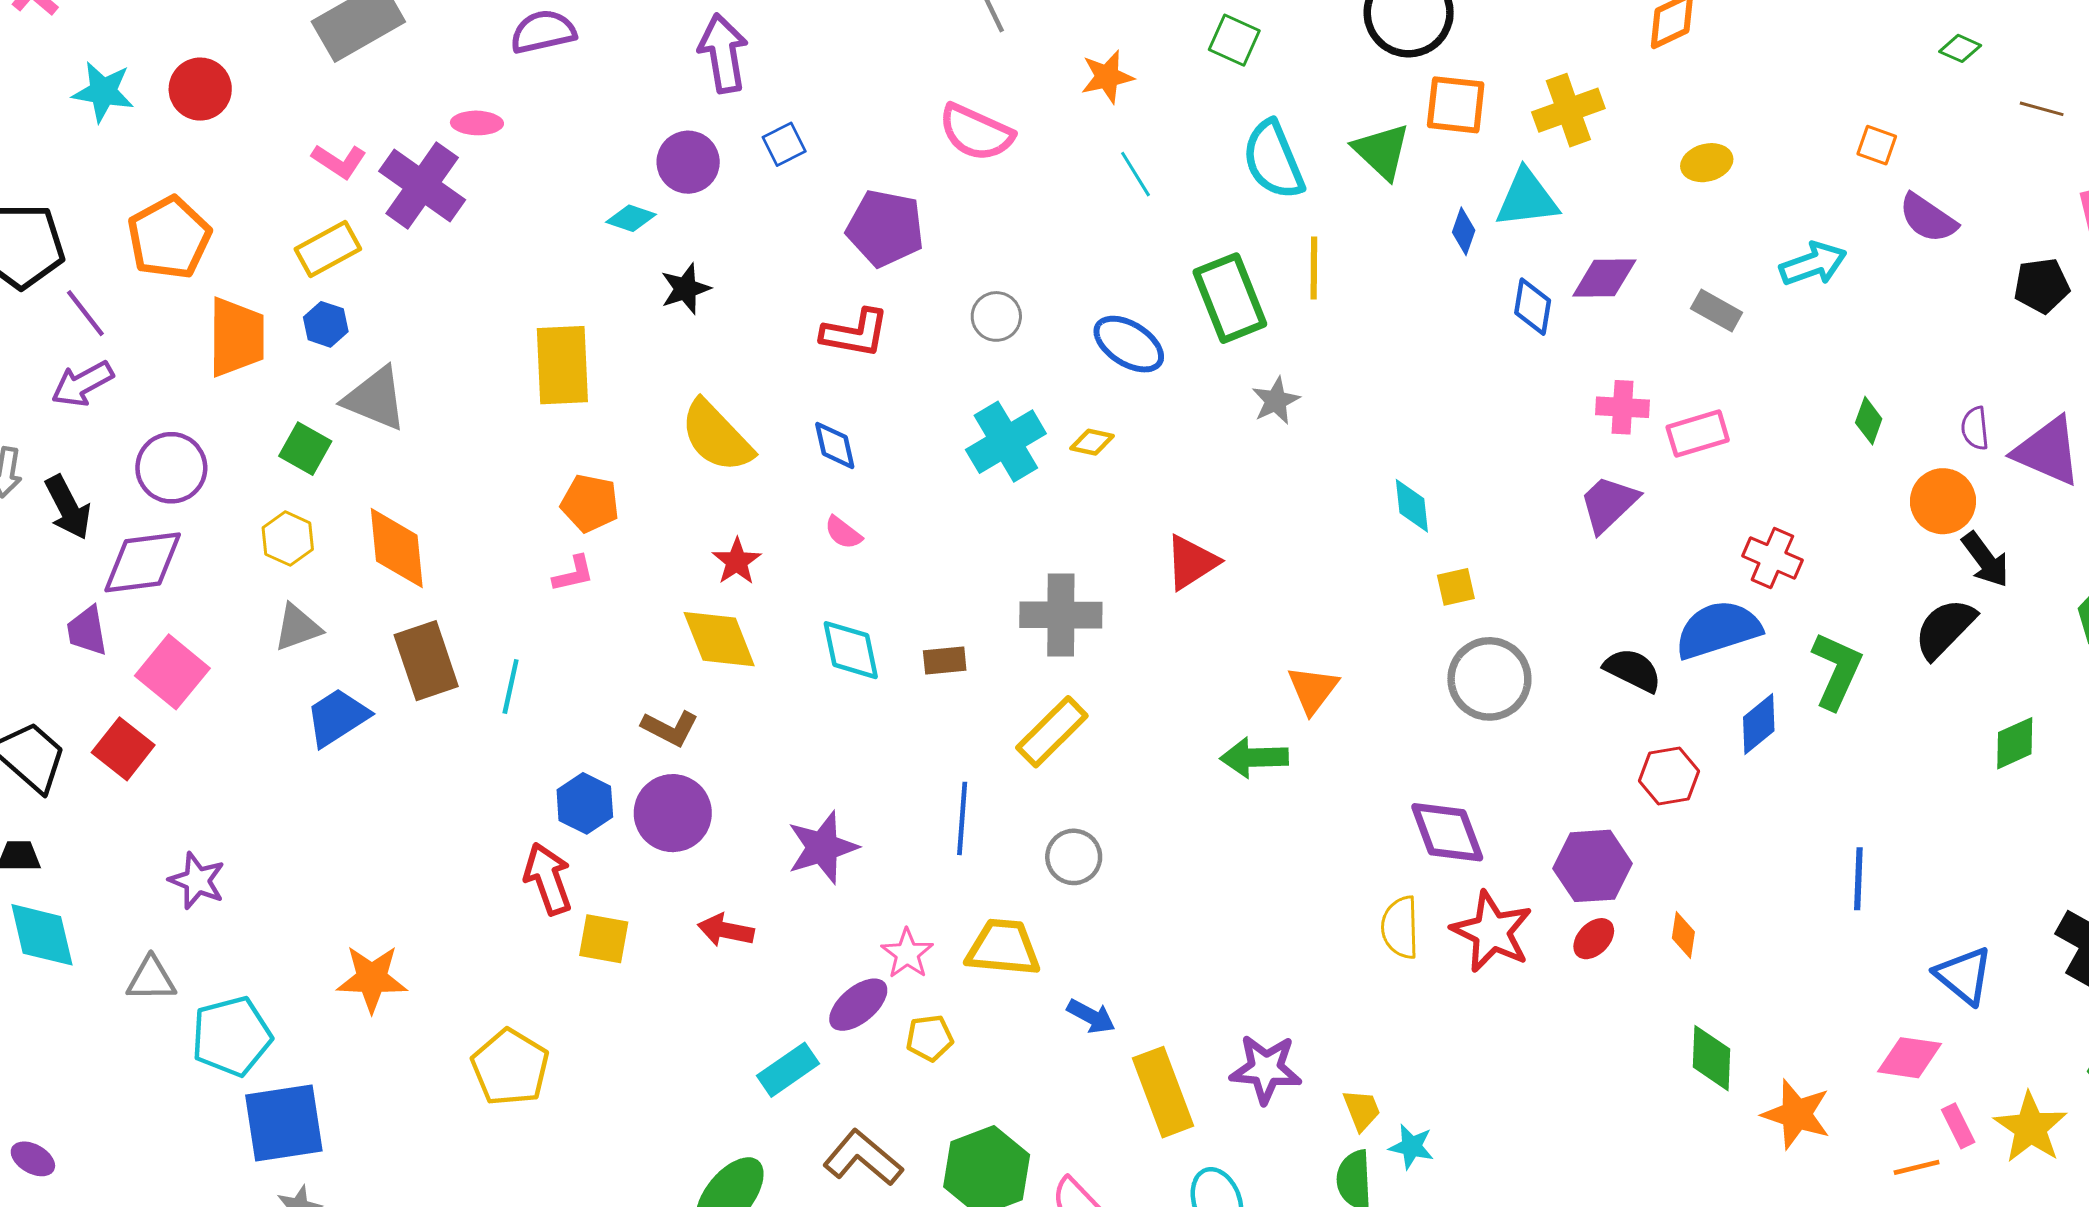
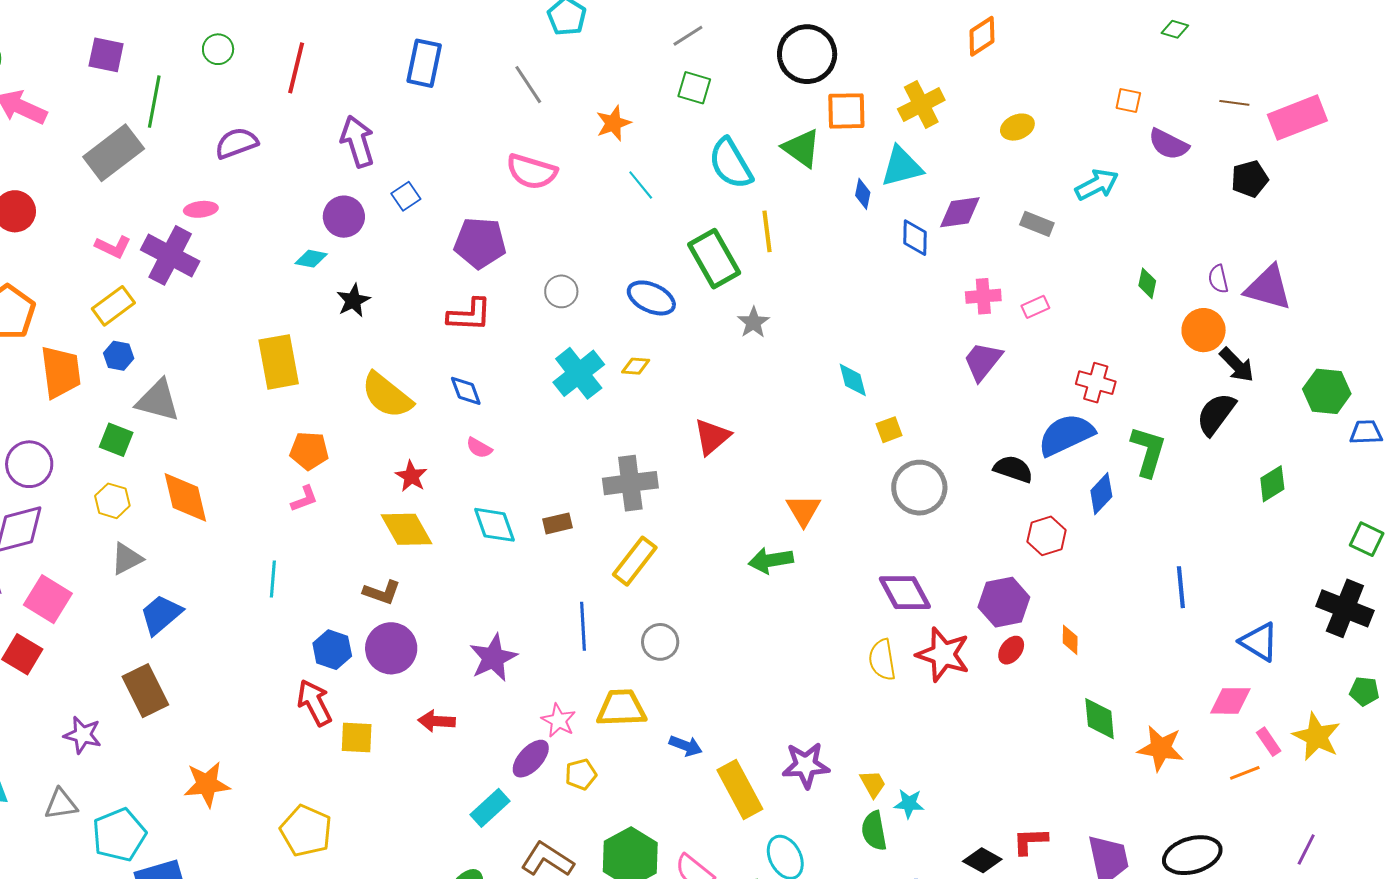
brown line: (2042, 109) -> (1234, 103), moved
pink rectangle: (1698, 434) -> (1035, 307), size x0.7
brown rectangle: (426, 661) -> (145, 691), moved

